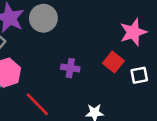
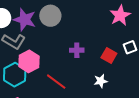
red square: (113, 62) -> (109, 56), moved

